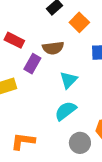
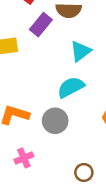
gray circle: (80, 143) -> (55, 121), moved

